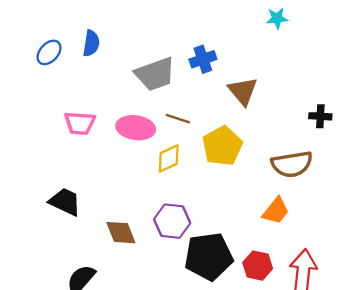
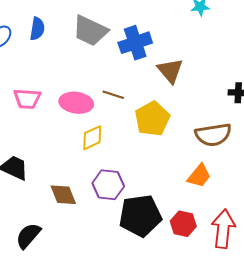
blue cross: (203, 59) -> (135, 43), size x1.4
gray trapezoid: (155, 74) -> (90, 31), moved, turned 45
yellow diamond: (169, 158) -> (92, 138), moved

